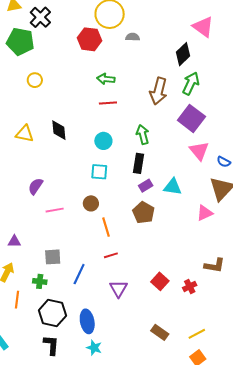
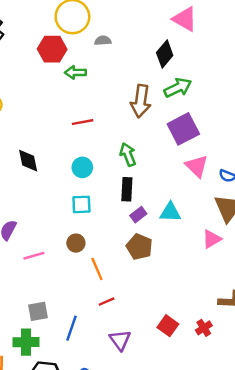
green arrow: (106, 79) -> (75, 72), moved
green arrow: (191, 83) -> (178, 88), turned 45
purple square: (191, 118) -> (183, 129), turned 32
green cross: (40, 281) -> (26, 342), size x1.5

